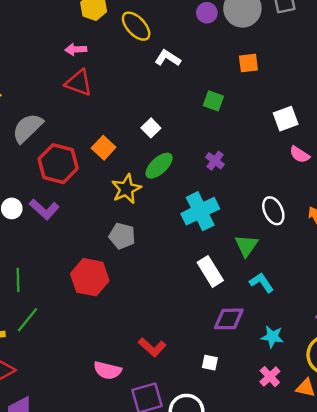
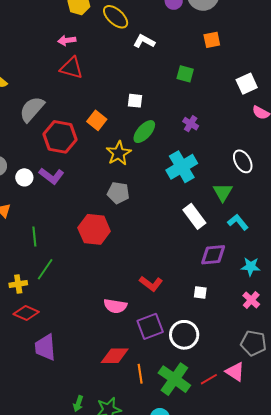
white square: (151, 128) -> (135, 101), turned -35

